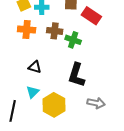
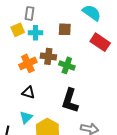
red rectangle: (91, 16) -> (100, 42), moved
orange cross: (27, 30) -> (28, 63), moved, turned -30

